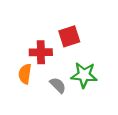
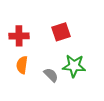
red cross: (41, 52) -> (19, 36), moved

